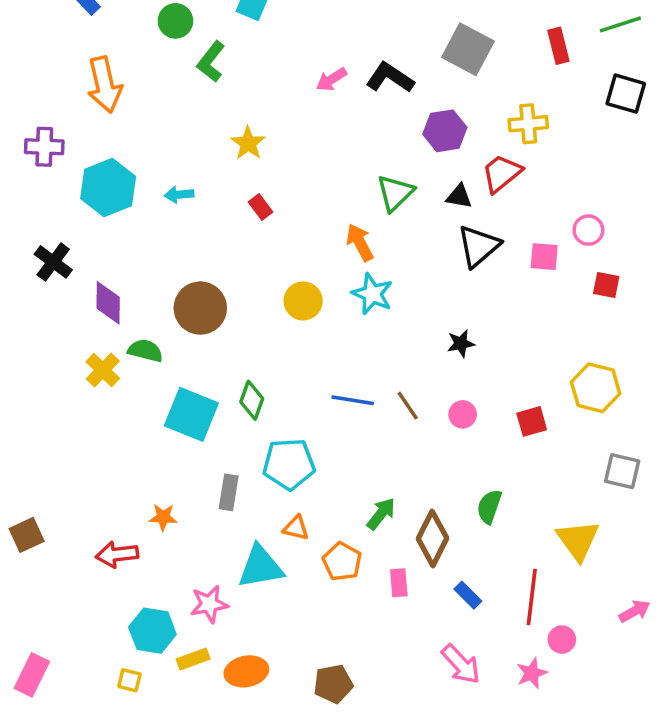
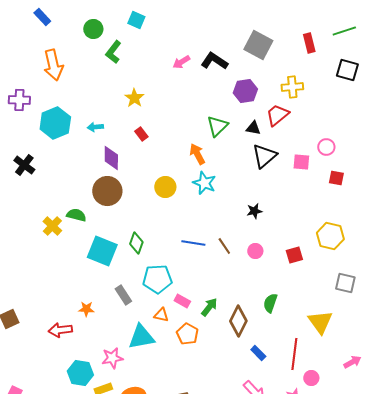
purple diamond: (108, 303) -> (111, 158), moved
gray rectangle: (229, 492) -> (123, 295), turned -42
pink rectangle: (399, 583) -> (182, 301), moved, turned -56

